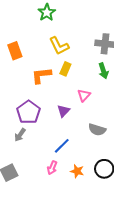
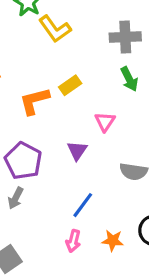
yellow L-shape: (59, 46) -> (55, 29), moved
yellow rectangle: (65, 69) -> (70, 85), turned 40

